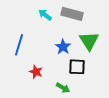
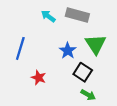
black square: (77, 67) -> (83, 72), turned 30
green arrow: (63, 88) -> (88, 95), moved

